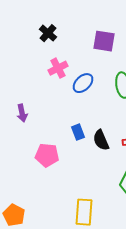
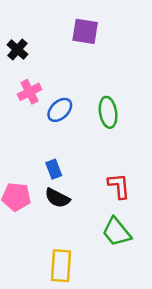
purple square: (104, 41) -> (85, 31), moved
black semicircle: (101, 140) -> (57, 198), moved, turned -40

